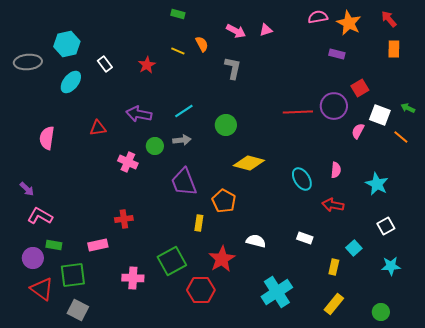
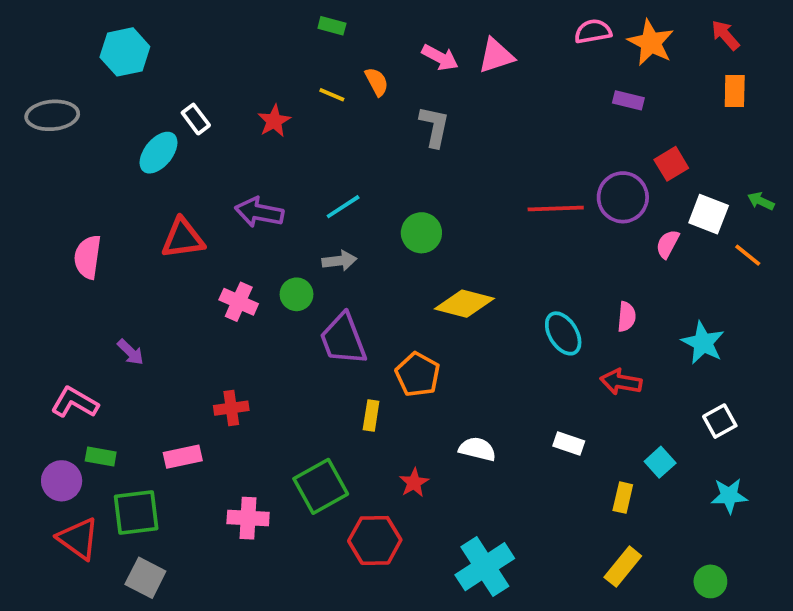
pink triangle: (266, 30) -> (496, 56), size x1.5
cyan hexagon: (67, 44) -> (125, 52), moved
cyan ellipse: (71, 82) -> (159, 153), moved
red triangle: (98, 128) -> (183, 238), size x1.4
green circle: (155, 146) -> (296, 294), moved
purple arrow: (27, 189) -> (131, 352), moved
red star: (222, 259) -> (414, 483), size x0.6
cyan cross: (277, 292) -> (485, 567), moved

